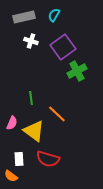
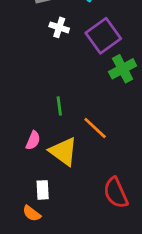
red semicircle: (48, 159) -> (116, 193), moved, turned 50

